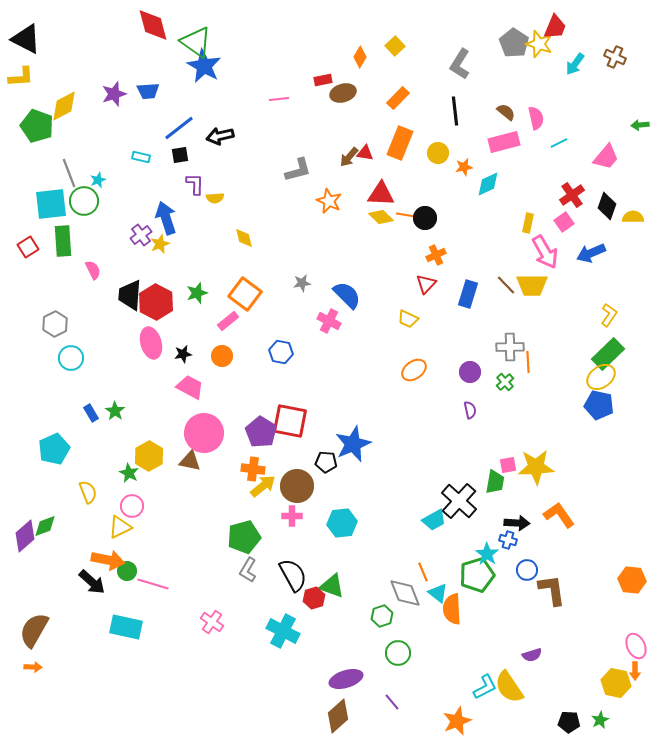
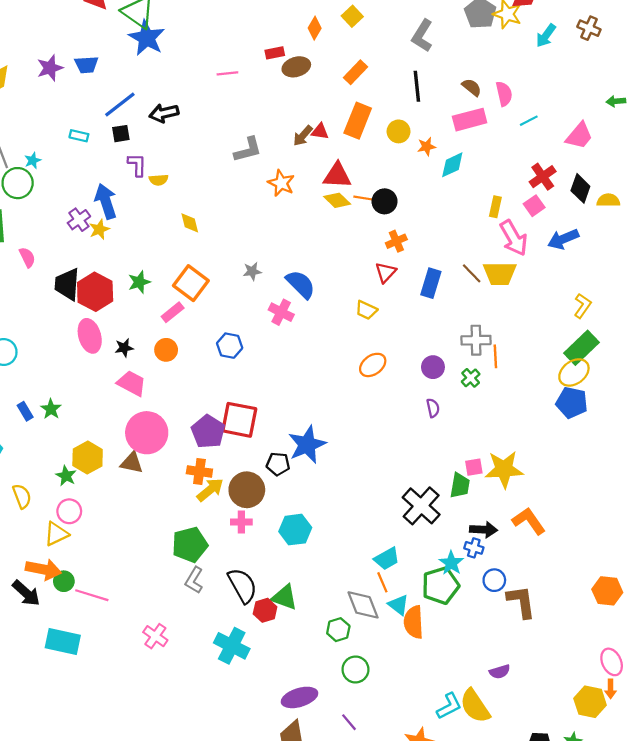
cyan trapezoid: (434, 520) -> (387, 559), moved

